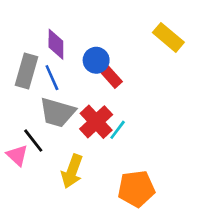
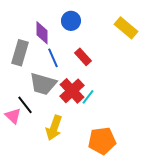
blue circle: (96, 60) -> (71, 21), moved
blue line: (52, 78) -> (53, 58), moved

